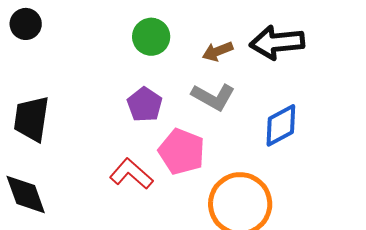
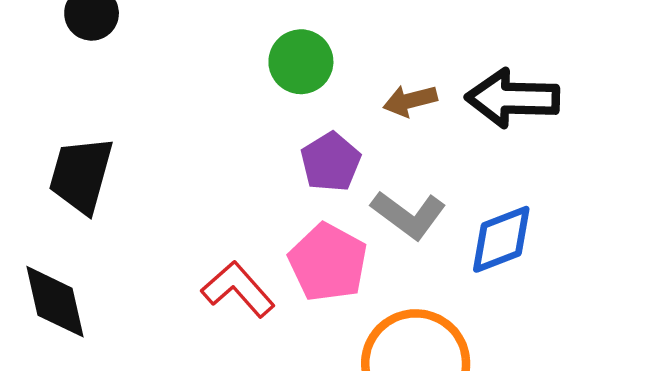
gray L-shape: (213, 97) -> (409, 215), moved
purple pentagon: (145, 104) -> (331, 162), moved

